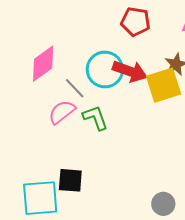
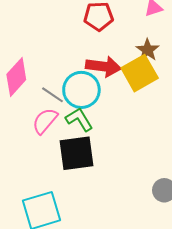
cyan circle: (105, 70) -> (81, 90), moved
black square: (70, 180) -> (76, 153), moved, size x1.4

